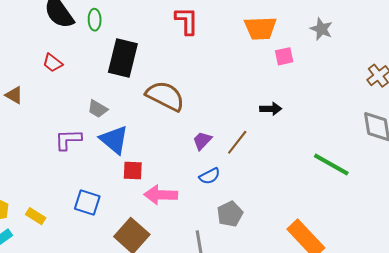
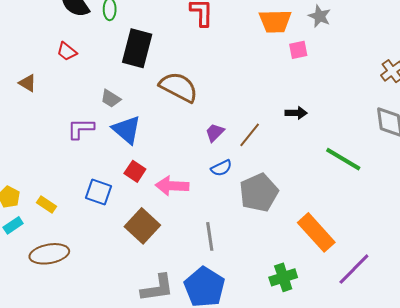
gray star: (321, 29) -> (320, 16), moved
black arrow: (271, 109) -> (296, 113), moved
red square: (133, 171) -> (135, 171), moved, turned 30
gray pentagon: (230, 214) -> (259, 193), moved, size x1.5

